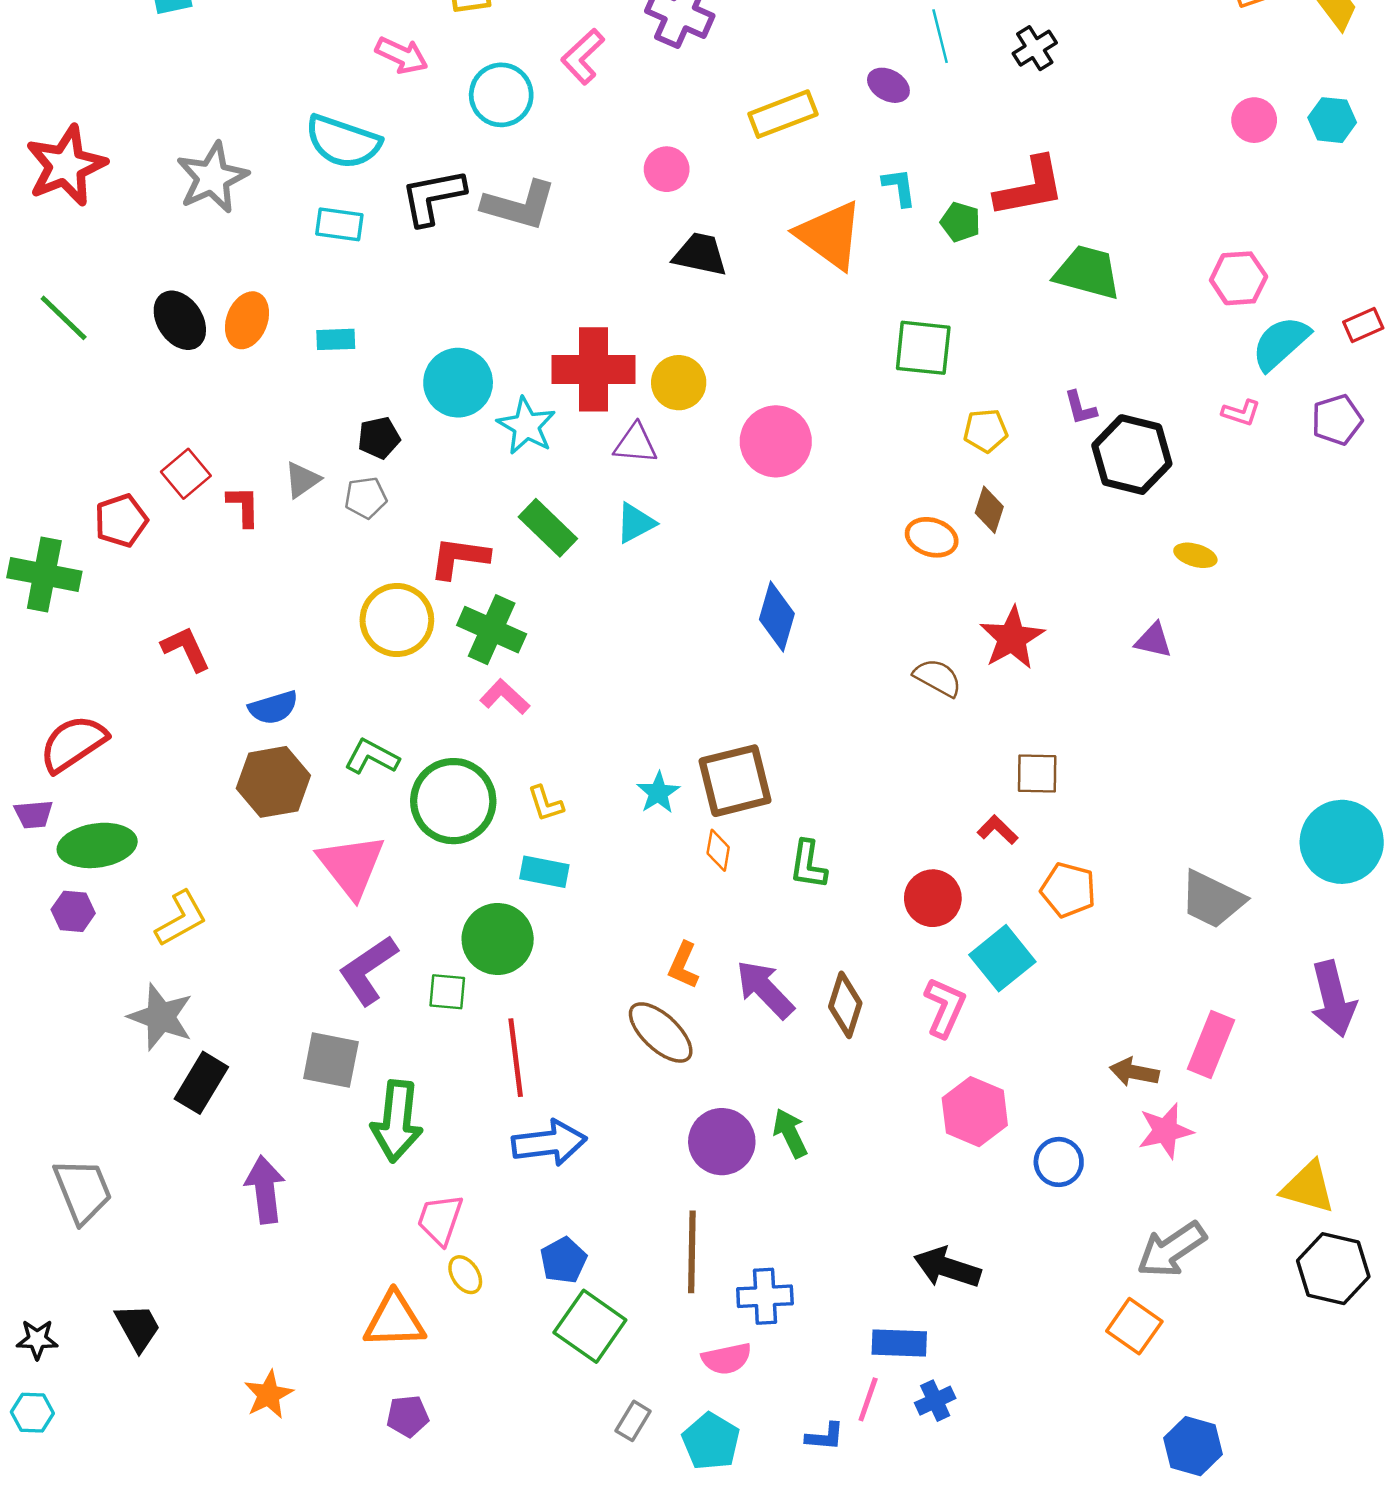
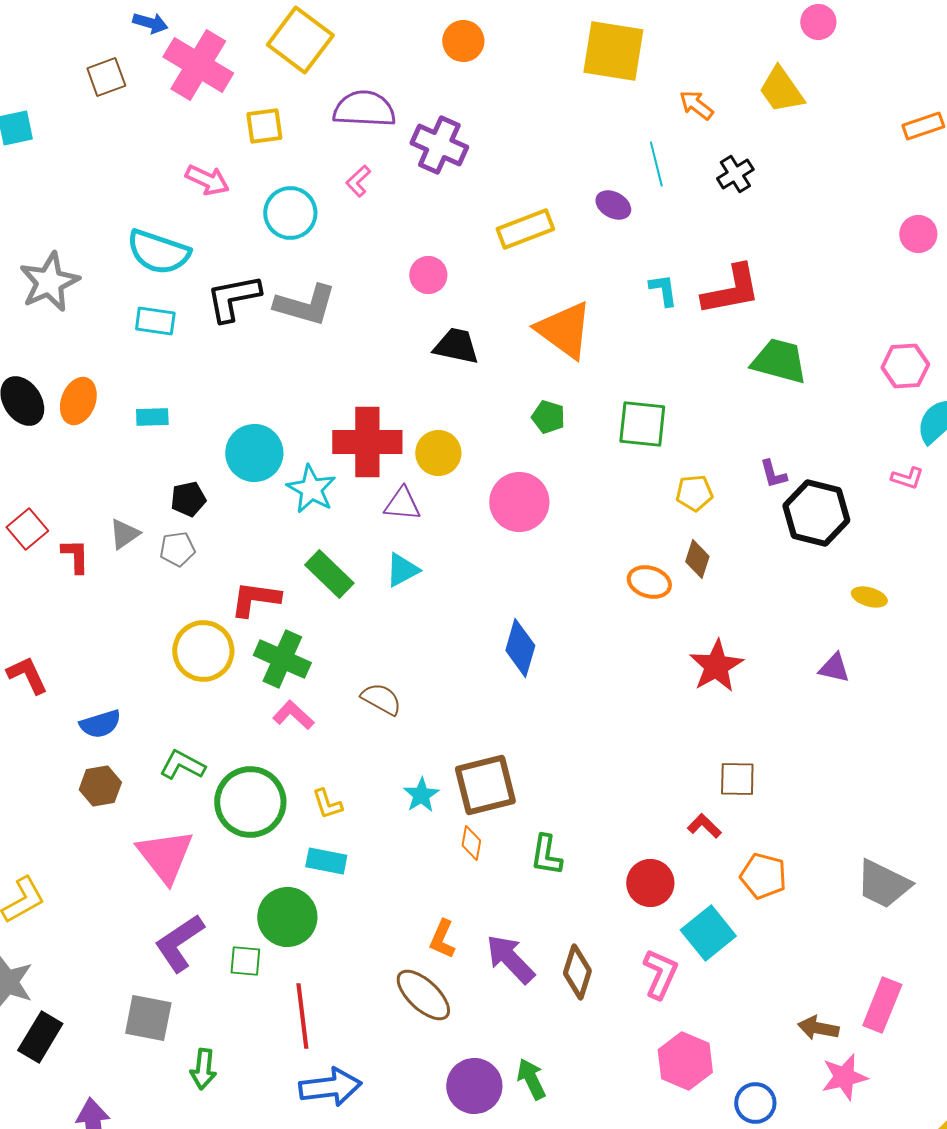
pink L-shape: (583, 57) -> (358, 181), size x0.7
cyan L-shape: (899, 187) -> (663, 290), moved
green pentagon: (960, 222) -> (548, 417), moved
brown semicircle: (938, 678) -> (381, 699), moved
brown hexagon: (273, 782) -> (100, 786), size x0.7
green arrow: (397, 1121) -> (203, 1069), size x0.6

